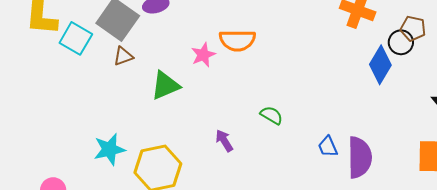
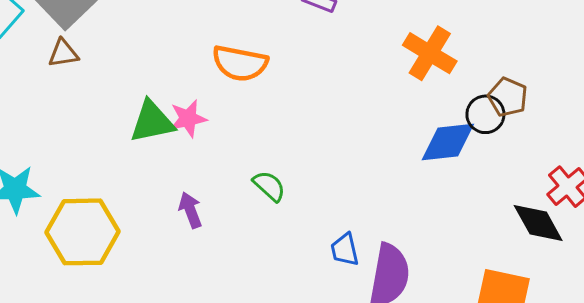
pink star: (203, 55) -> (188, 119), moved
blue diamond: (380, 65) -> (448, 142), turned 42
green triangle: (165, 85) -> (152, 122), moved

